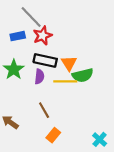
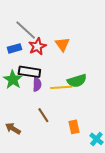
black rectangle: (45, 60) -> (29, 72), moved
orange triangle: (69, 63) -> (62, 44), moved
orange rectangle: (53, 135) -> (74, 127), moved, turned -48

